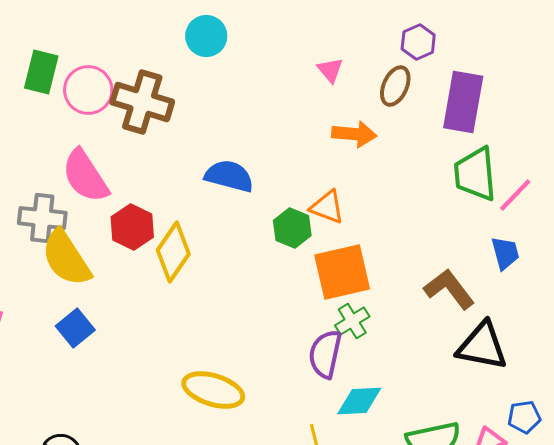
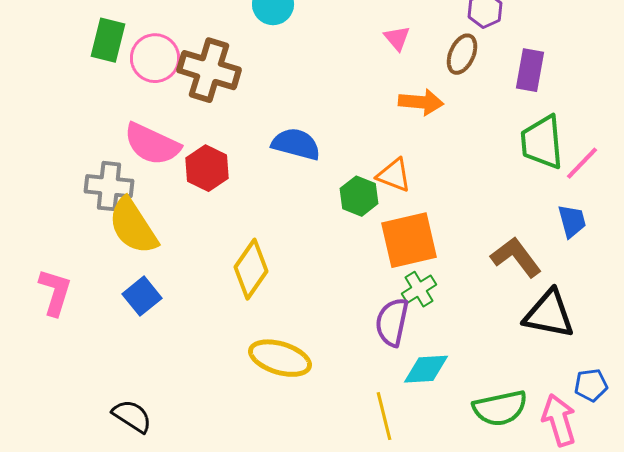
purple rectangle: (463, 102) -> (530, 70), size x0.7
pink semicircle: (85, 176) -> (152, 144), turned -32
red hexagon: (132, 227) -> (207, 168), moved
yellow diamond: (173, 252) -> (251, 269), moved

